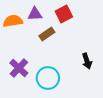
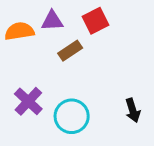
black arrow: (87, 61) -> (133, 110), moved

